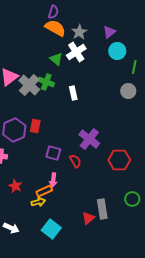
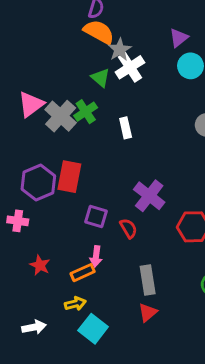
gray star: (79, 32) -> (120, 50), moved
green cross: (46, 82) -> (86, 112), turned 35
red rectangle: (35, 126) -> (69, 177), size x1.5
yellow arrow: (38, 202) -> (75, 304), moved
gray rectangle: (102, 209) -> (148, 280), moved
white arrow: (11, 228) -> (34, 327), turned -35

